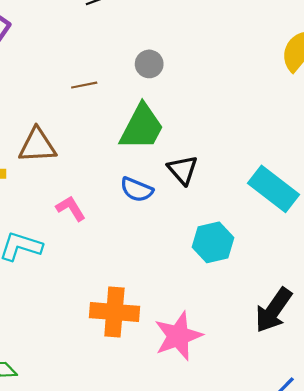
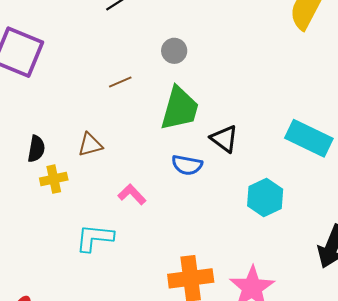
brown triangle: (37, 145) -> (90, 145), size x0.7

